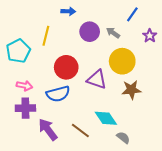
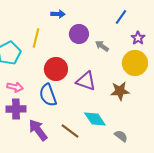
gray arrow: (113, 33) -> (102, 46), moved
yellow circle: (122, 61) -> (135, 63), moved
blue semicircle: (58, 94) -> (48, 95), turned 85
gray semicircle: (123, 138) -> (121, 136), moved

